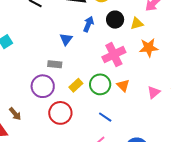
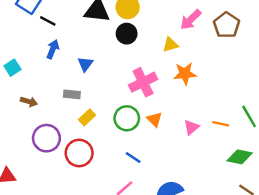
black circle: (115, 20) -> (127, 34), moved
blue arrow: (89, 24) -> (53, 49), moved
yellow rectangle: (76, 85) -> (87, 117), moved
purple circle: (43, 86) -> (46, 138), moved
brown arrow: (15, 114) -> (29, 102), moved, turned -32

